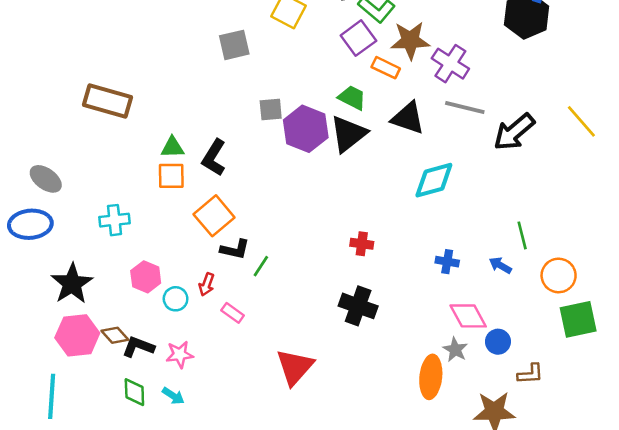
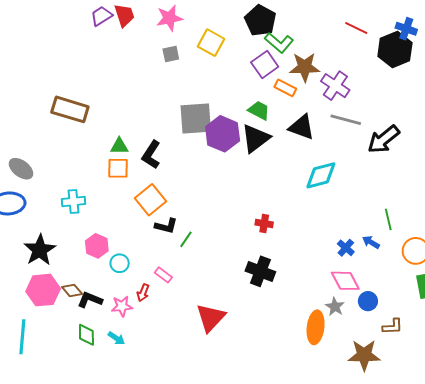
gray square: (234, 45) -> (171, 54), moved, size x0.7
gray square: (271, 110) -> (196, 118), size x1.8
blue cross: (447, 262) -> (346, 248), moved, turned 30
red arrow: (207, 284) -> (143, 293), moved

